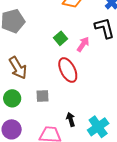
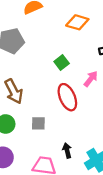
pink arrow: (83, 44) -> (91, 79), moved

